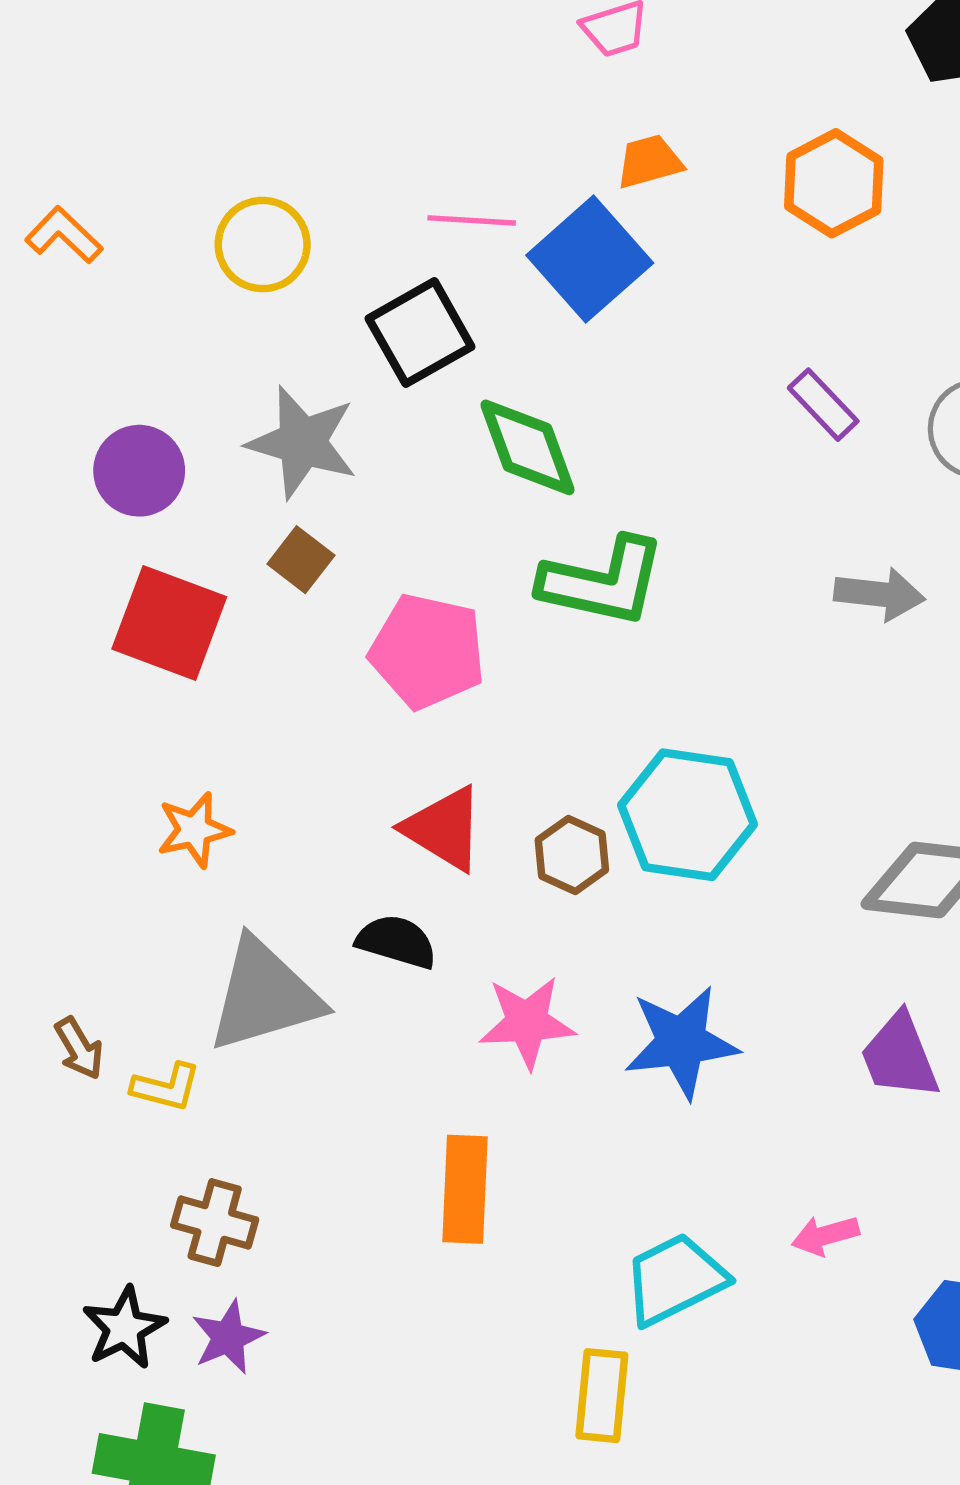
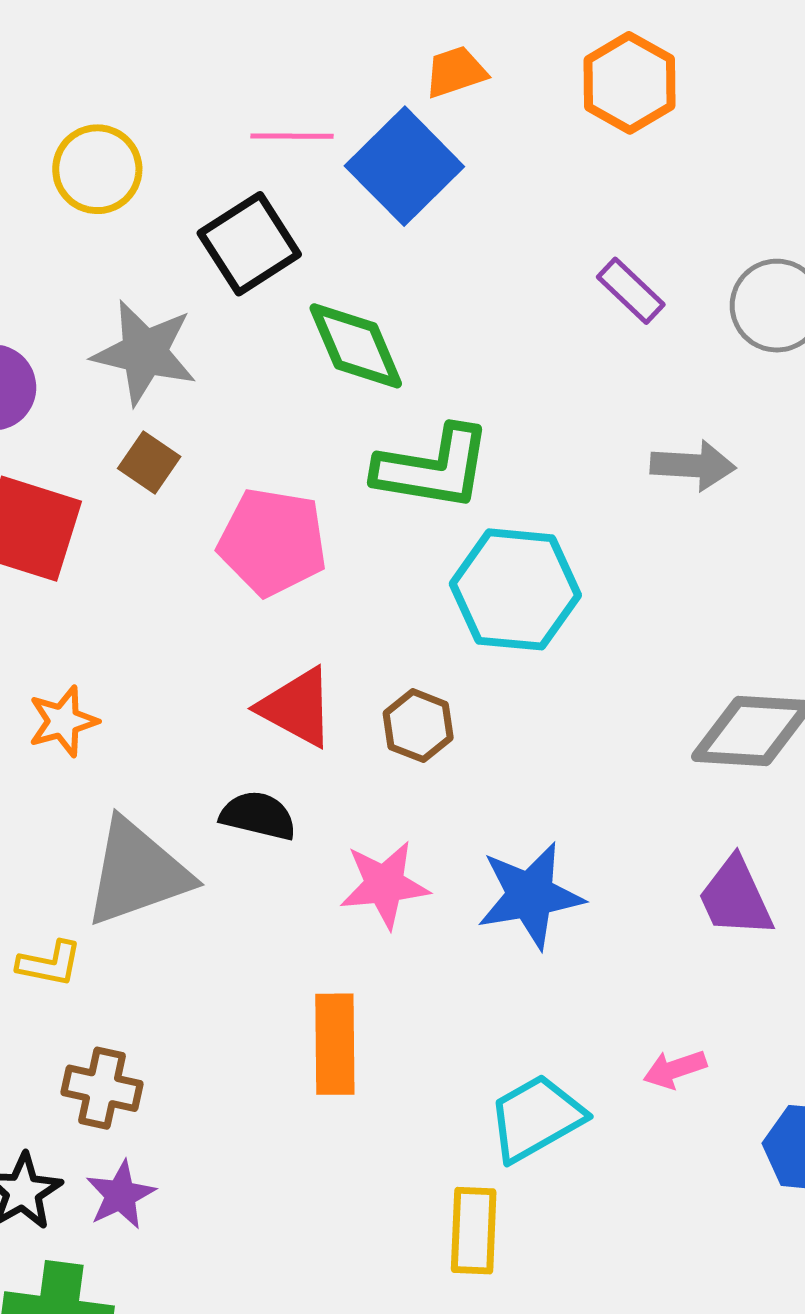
cyan hexagon: (687, 815) -> (515, 589), moved

